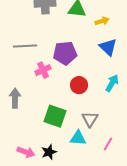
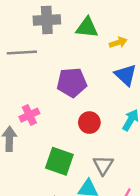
gray line: (25, 46) -> (22, 53), moved
pink cross: (43, 70) -> (29, 115), moved

